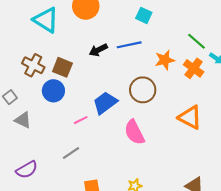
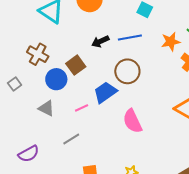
orange star: (165, 60) -> (171, 42), moved
brown square: (62, 67) -> (76, 65), moved, turned 30
brown circle: (143, 90) -> (127, 71), moved
gray triangle: (23, 120) -> (46, 108), moved

